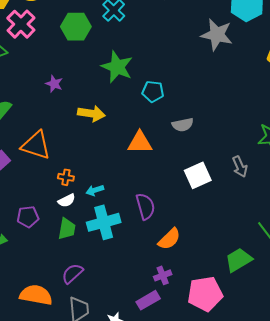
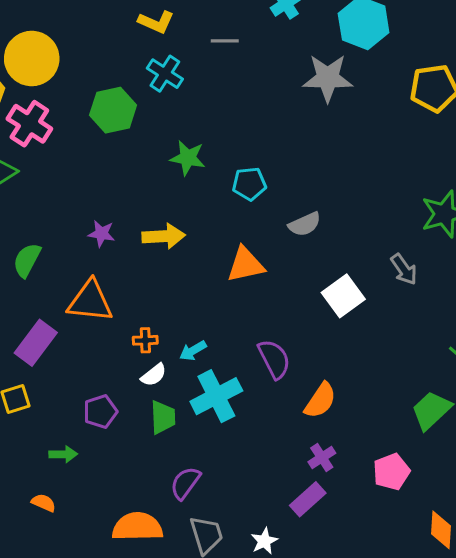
green star: (117, 67) -> (188, 158), size x0.7
purple star: (54, 84) -> (101, 234), moved
pink pentagon: (205, 294) -> (391, 472), size x0.7

